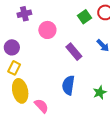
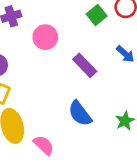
blue semicircle: (68, 85) -> (80, 113), turned -42

